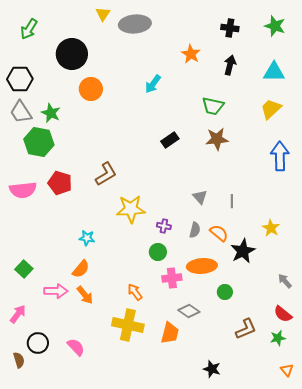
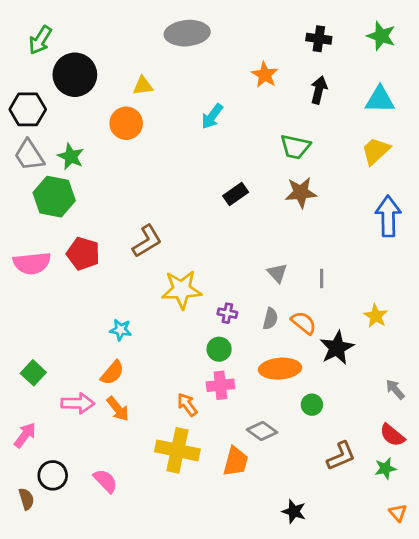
yellow triangle: (103, 14) -> (143, 86), moved, turned 49
black circle: (72, 54) -> (75, 75), moved
pink cross: (172, 278) -> (220, 385), moved

